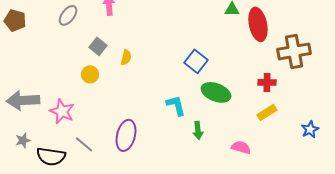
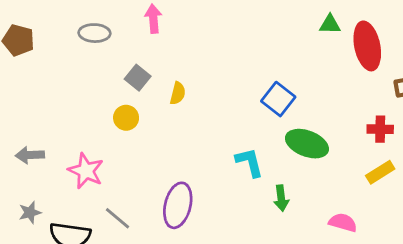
gray ellipse: (68, 15) -> (94, 33), turned 55
gray arrow: (23, 100) -> (30, 155), size x0.6

